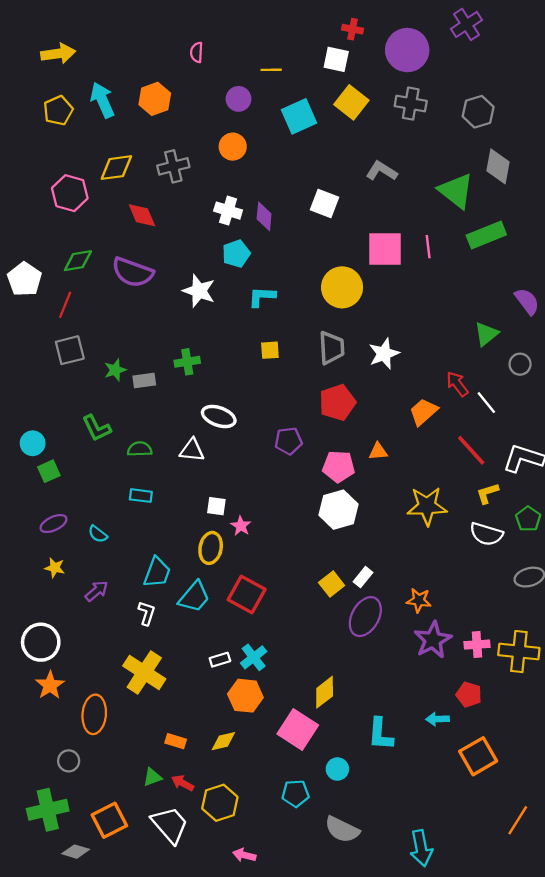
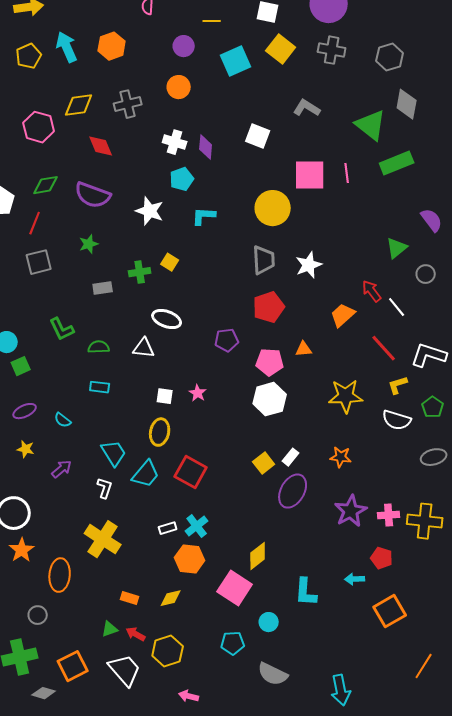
yellow square: (270, 350) -> (170, 262), moved, turned 36
green star: (115, 370) -> (89, 244), moved
pink star: (241, 526) -> (198, 393), moved
cyan trapezoid: (157, 572) -> (114, 453), turned -52
orange star: (419, 600) -> (341, 457), moved

